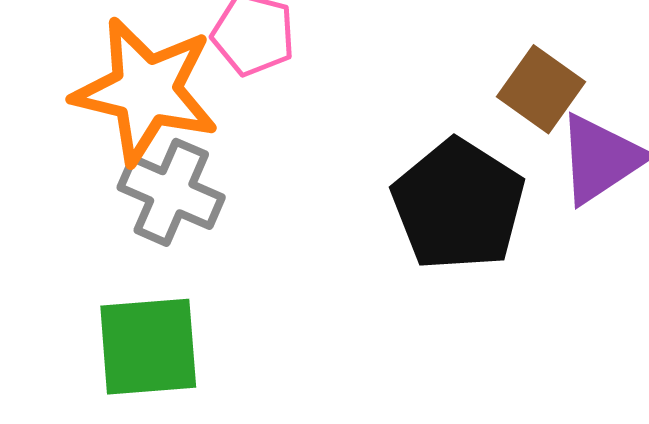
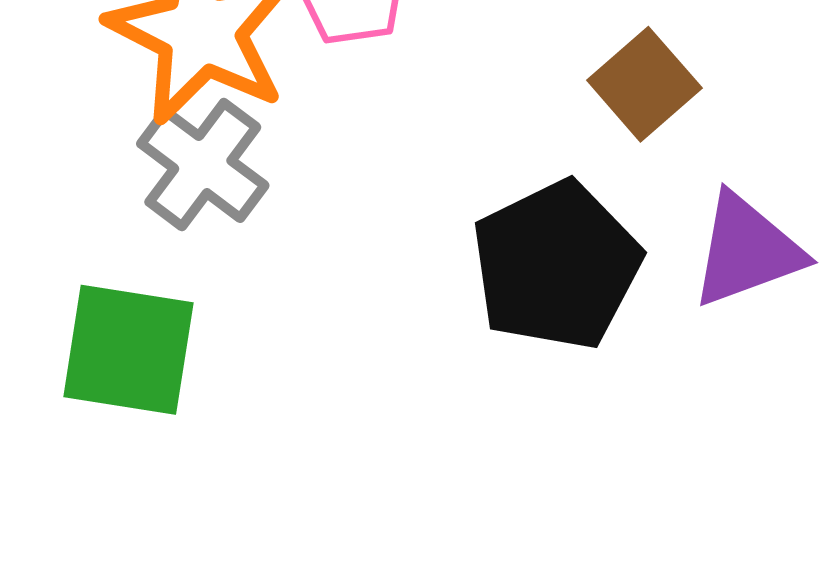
brown square: (541, 89) -> (644, 84), moved

